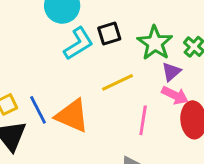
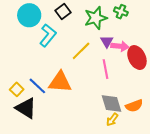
black square: (109, 34) -> (63, 11), moved
green star: (155, 43) -> (96, 18), turned -30
purple triangle: (171, 72) -> (107, 41), moved

